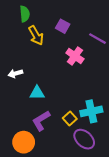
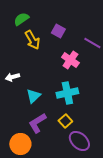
green semicircle: (25, 14) -> (21, 19), turned -119
cyan triangle: (37, 93) -> (33, 96), turned -42
cyan cross: (91, 111) -> (67, 93), moved

